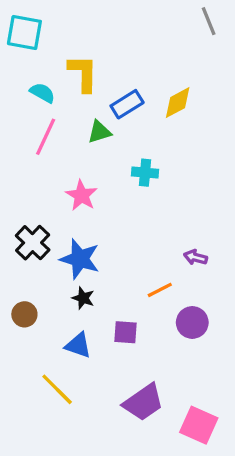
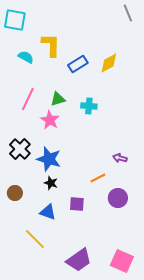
green triangle: (99, 132) -> (58, 99), moved
pink line: (46, 137) -> (28, 99), moved
purple trapezoid: (143, 402) -> (79, 260), moved

